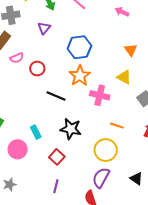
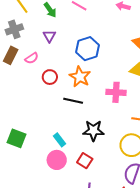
pink semicircle: (17, 58) -> (32, 58), moved
orange star: (80, 76) -> (80, 77), moved
pink circle: (18, 149) -> (57, 160), moved

